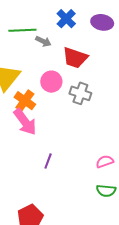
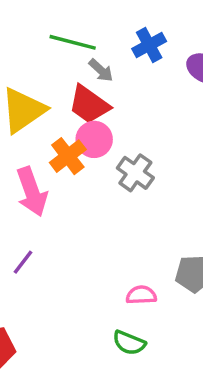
red trapezoid: (75, 58) -> (89, 104), moved
orange cross: (25, 101) -> (68, 156), moved
purple line: (48, 161) -> (23, 262), moved

